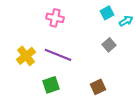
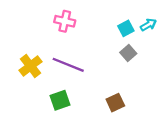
cyan square: (107, 13) -> (126, 28), moved

